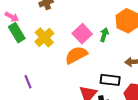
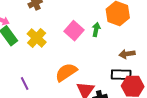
orange semicircle: (76, 55) -> (66, 72), moved
black rectangle: (110, 80) -> (121, 75), moved

